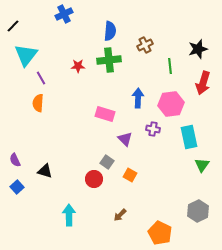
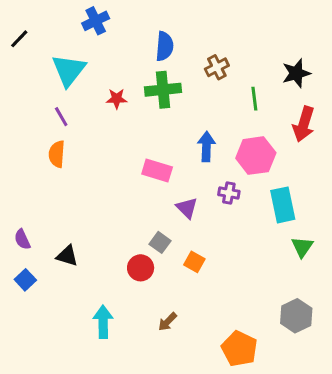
cyan triangle: (26, 55) -> (69, 70), moved
brown arrow: (120, 215) -> (167, 322), moved

